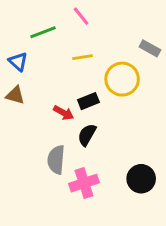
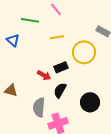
green line: (43, 32) -> (30, 20), turned 30
brown triangle: (15, 95) -> (11, 90), moved
black circle: (141, 179) -> (90, 102), moved

